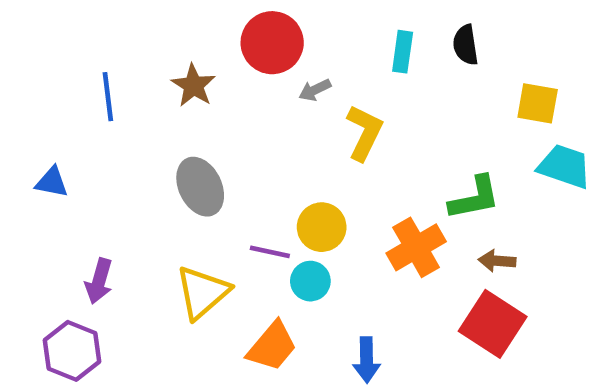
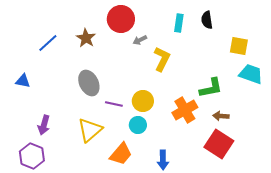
blue line: (108, 97) -> (48, 43), turned 55
purple line: (270, 252) -> (114, 104), moved

